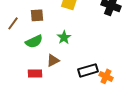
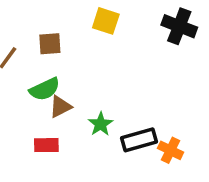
green star: (64, 37) -> (101, 124), moved
brown triangle: (53, 60) -> (60, 107), moved

